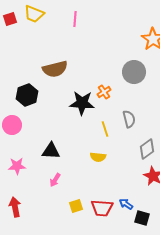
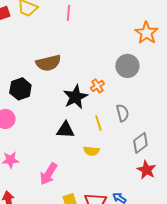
black star: (82, 103) -> (75, 97), turned -30
black triangle: (51, 151) -> (65, 130), moved
pink arrow: (55, 180) -> (48, 174), size x1.6

